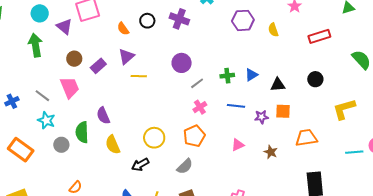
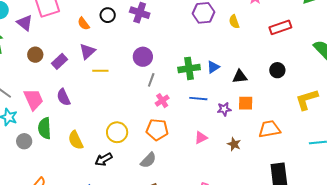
green cross: (227, 76) -> (189, 68), size x1.5
gray line: (197, 83) -> (151, 80), moved, turned -32
pink trapezoid: (70, 87) -> (33, 99), moved
purple semicircle: (103, 116) -> (64, 97), moved
orange pentagon: (194, 136) -> (157, 130), turned 30

